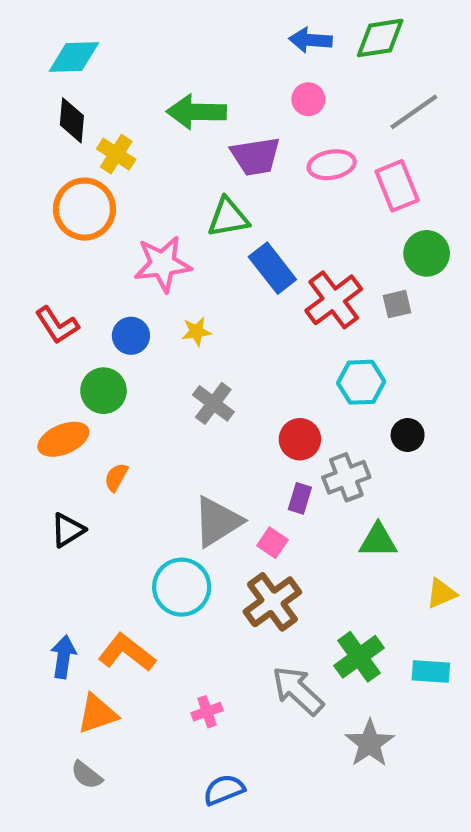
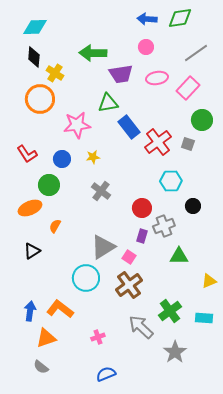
pink rectangle: (397, 186) -> (188, 88), turned 65
gray square: (397, 304) -> (188, 144), turned 32

